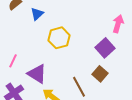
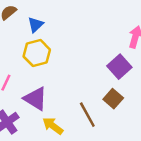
yellow hexagon: (59, 38) -> (37, 53), moved

